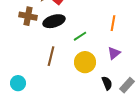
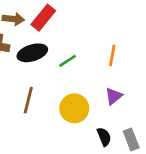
green line: (80, 36) -> (68, 61), moved
gray rectangle: (127, 85) -> (131, 139), turned -63

